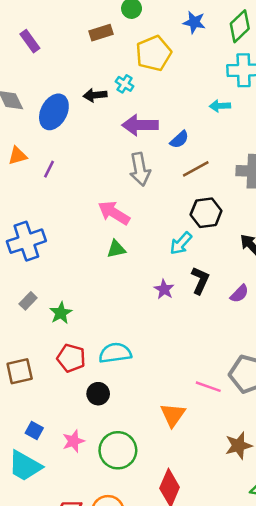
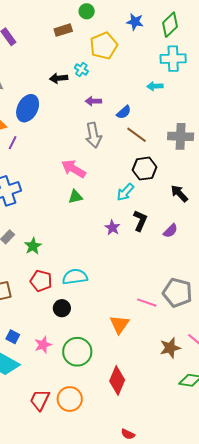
blue ellipse: (54, 112) -> (28, 108), moved
purple arrow: (140, 125) -> (93, 101), size x0.6
purple line: (49, 169) -> (13, 143), moved
brown line: (196, 169) -> (136, 135), turned 65

